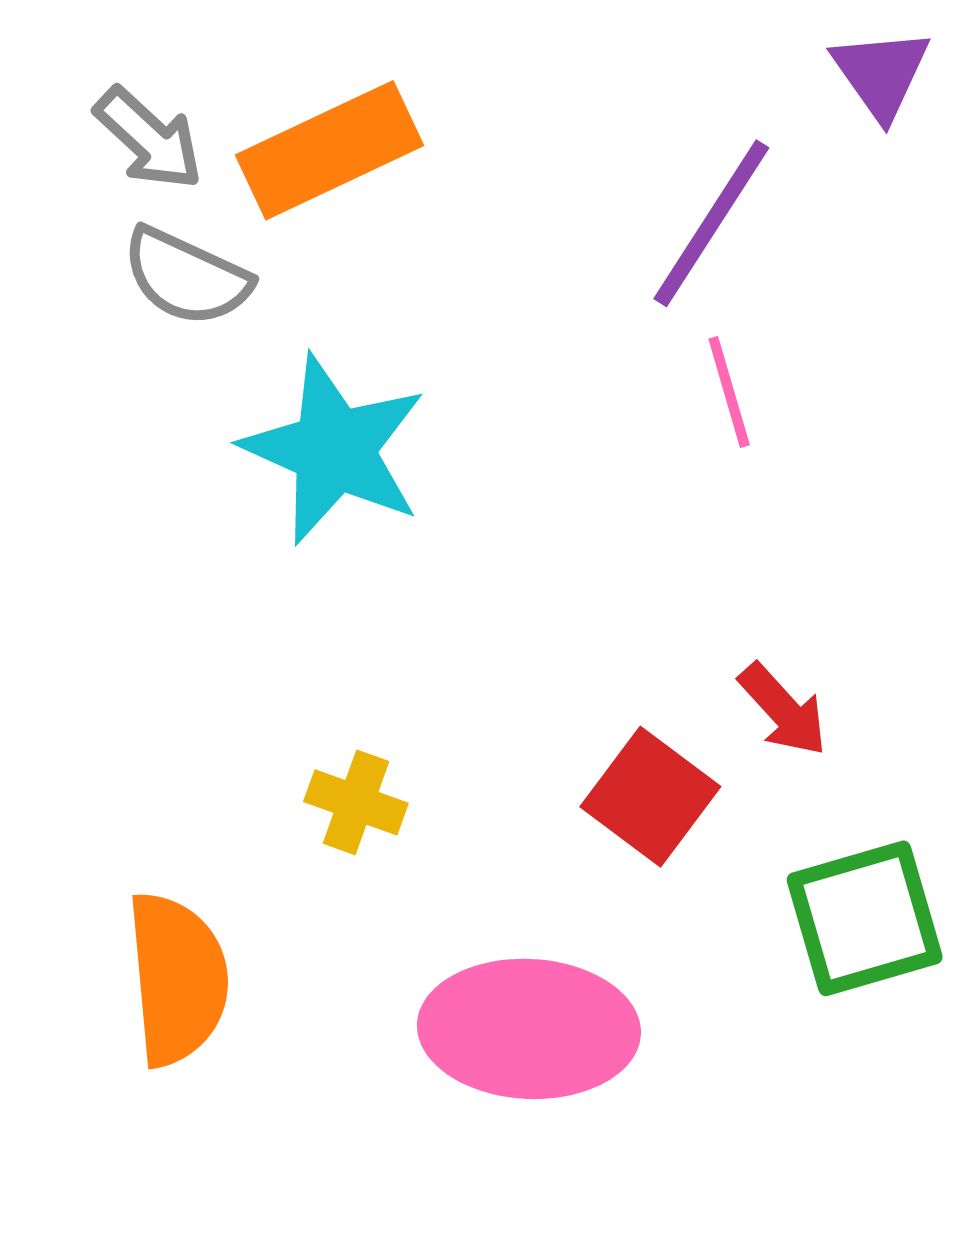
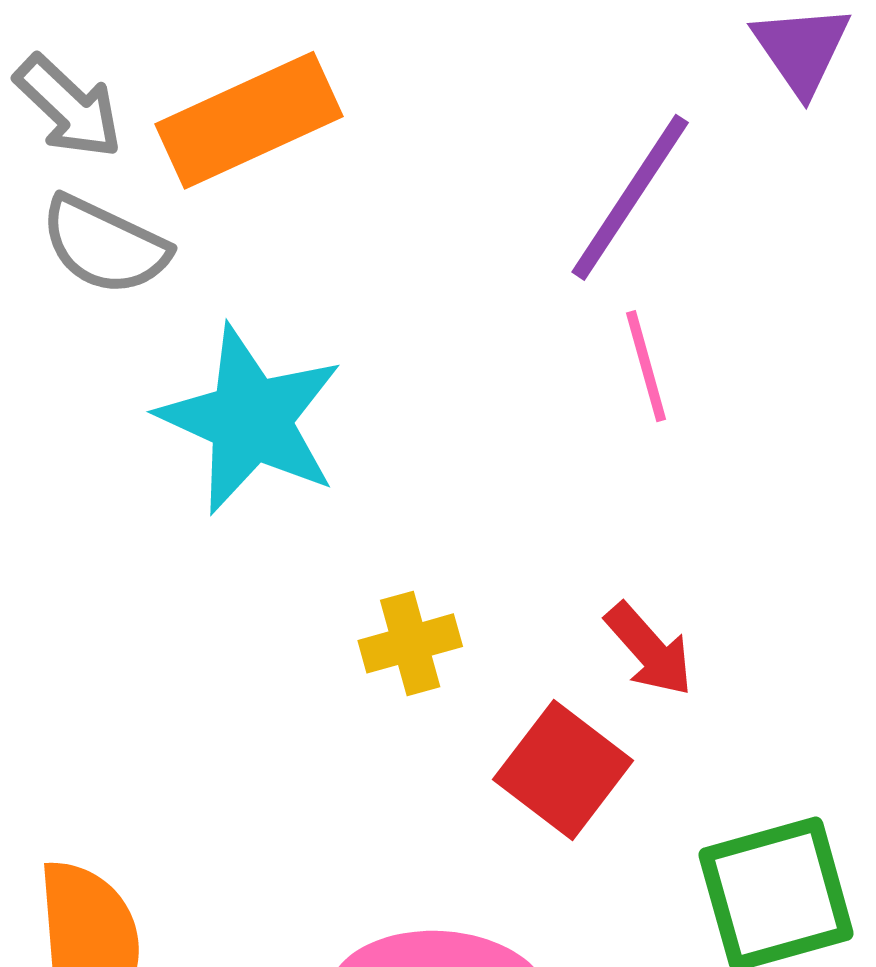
red arrow: (783, 710) -> (649, 649), moved
yellow cross: (356, 802) -> (410, 643), moved, turned -36

